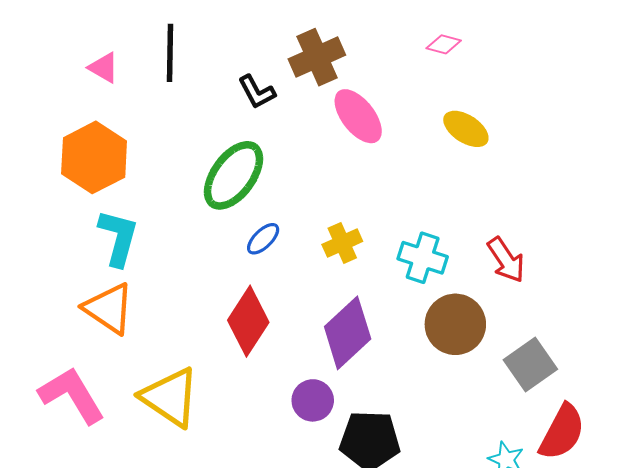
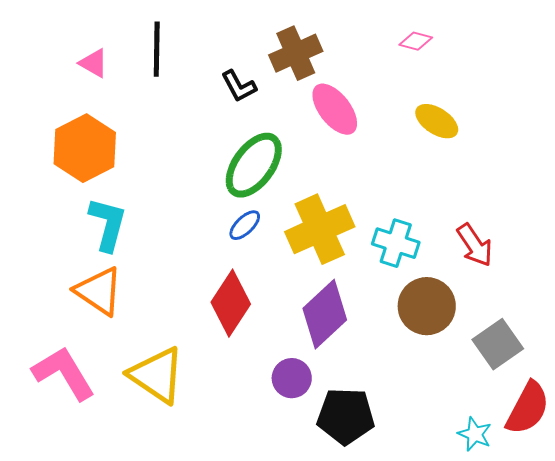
green ellipse: (233, 175) -> (254, 165), moved
yellow cross: (342, 243) -> (320, 229), size x1.8

